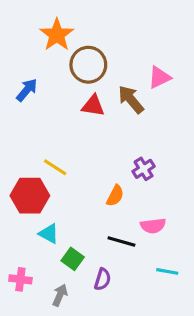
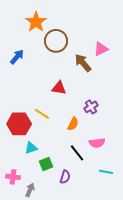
red triangle: (93, 106) -> (59, 88), moved
yellow line: (55, 167) -> (42, 114), moved
cyan triangle: (49, 234) -> (31, 148), turned -48
black line: (121, 241) -> (77, 153), turned 36
green square: (73, 259) -> (46, 164), turned 32
gray arrow: (60, 295) -> (30, 190), moved

